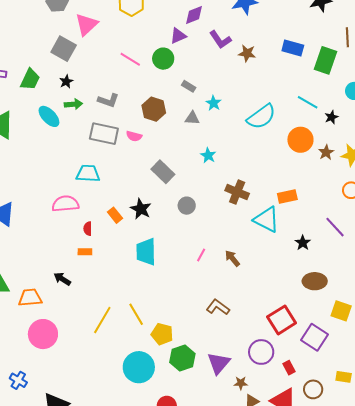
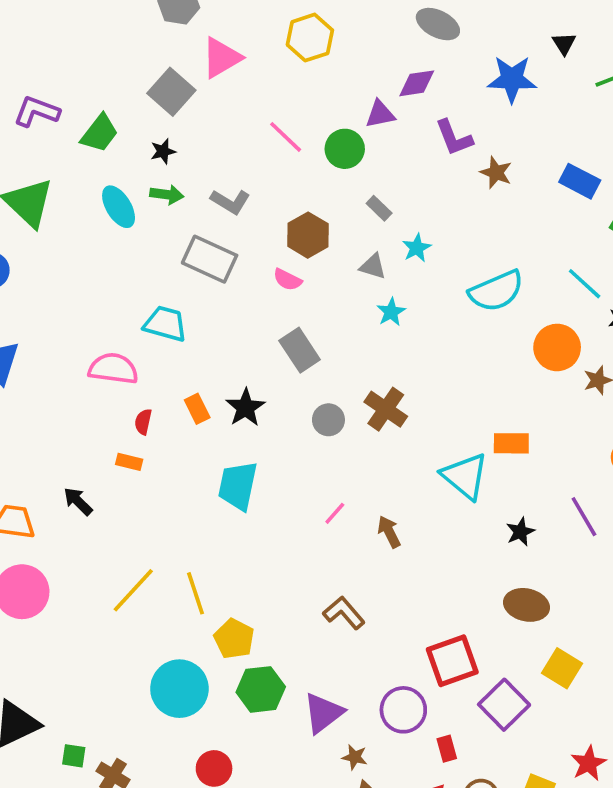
pink semicircle: (134, 136) -> (287, 280), moved
cyan star: (208, 155) -> (391, 312), moved
brown cross: (237, 192) -> (386, 409), moved

